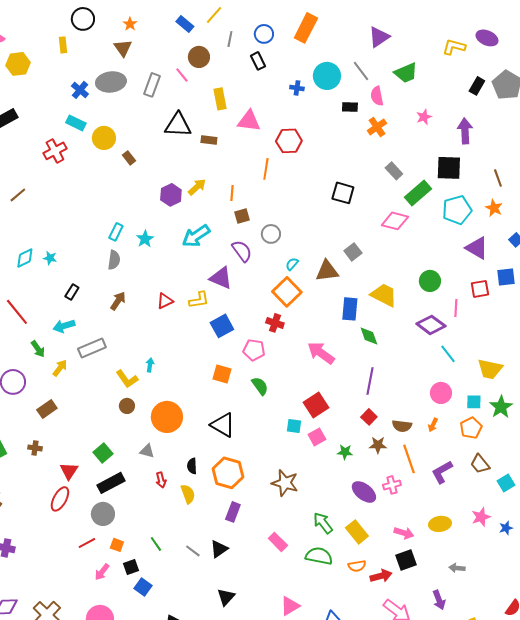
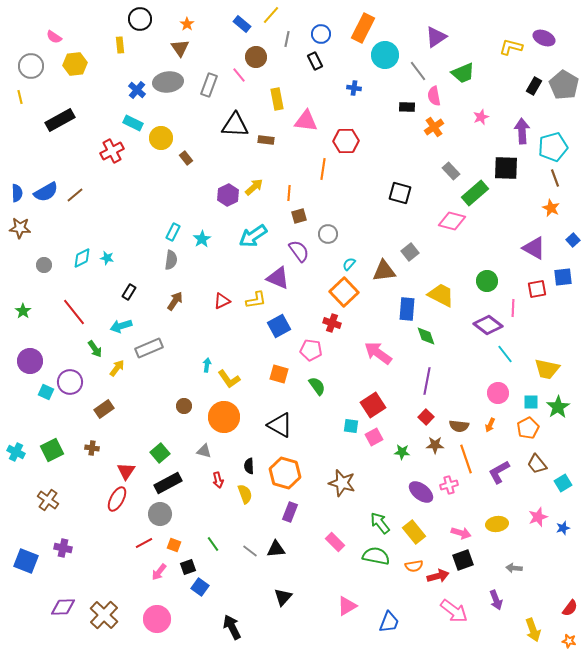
cyan circle: (327, 76) -> (385, 55), moved
cyan pentagon: (457, 210) -> (553, 147), moved
yellow L-shape: (127, 379) -> (229, 379), moved
black triangle: (219, 549) -> (276, 549), turned 30

